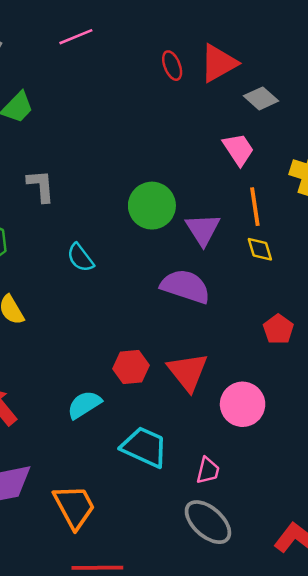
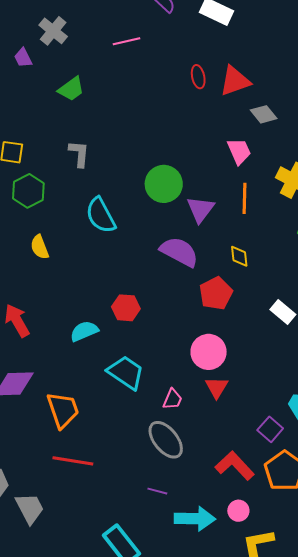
yellow diamond: (260, 249) -> (239, 256), moved
cyan semicircle: (80, 258) -> (101, 215), size x1.5
red pentagon: (278, 329) -> (216, 293), moved, size x1.4
red triangle: (188, 372) -> (217, 387), moved, size x0.7

